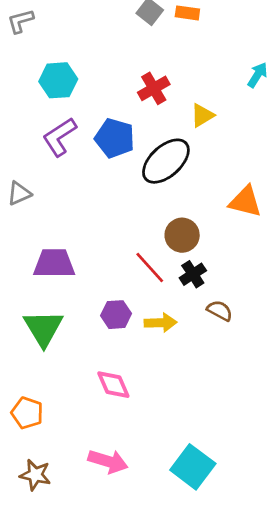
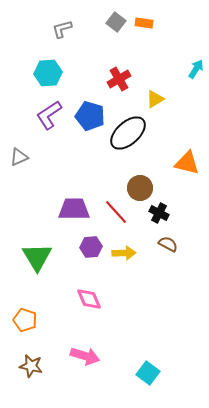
gray L-shape: (20, 21) -> (62, 29), moved
purple trapezoid: (54, 263) -> (74, 209), moved
black cross: (193, 274) -> (159, 213), moved, turned -30
cyan square: (193, 467) -> (148, 373), moved, size x0.7

